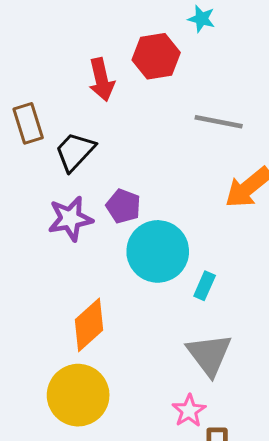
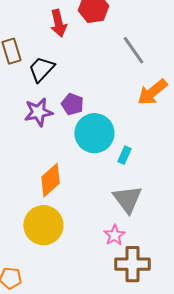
gray line: (219, 122) -> (133, 50), turned 44

